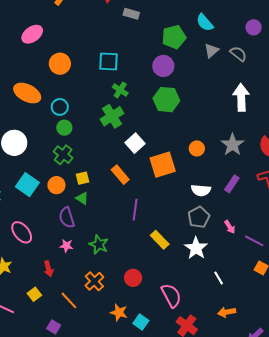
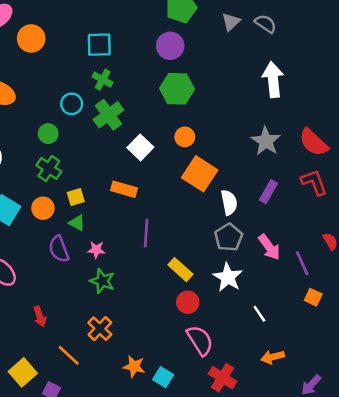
orange circle: (60, 64) -> (31, 38), moved
green cross: (120, 90) -> (103, 80), moved
cyan circle: (60, 107) -> (72, 104), moved
orange circle: (197, 148) -> (185, 137), moved
orange square: (163, 165) -> (200, 174), moved, turned -36
orange rectangle: (120, 175) -> (124, 189), turned -30
white semicircle: (201, 190) -> (229, 202), turned -102
pink arrow: (230, 227) -> (269, 247), size x1.5
purple line: (254, 241) -> (302, 263), turned 42
pink star: (66, 246) -> (96, 250), moved
red circle: (133, 278) -> (188, 302), moved
yellow square: (34, 294) -> (23, 372), moved, size x1.5

